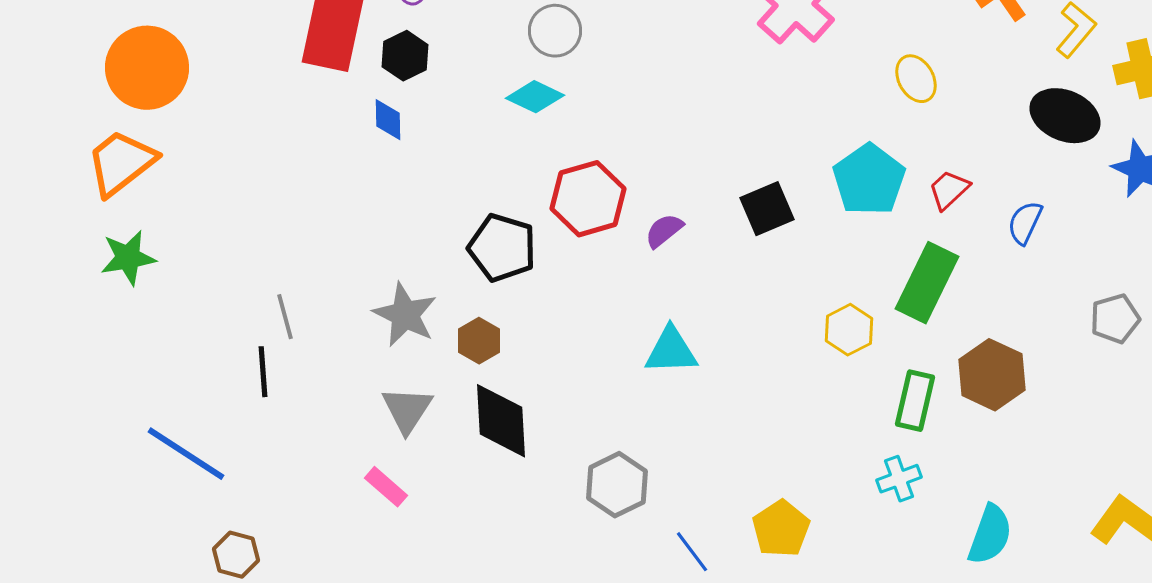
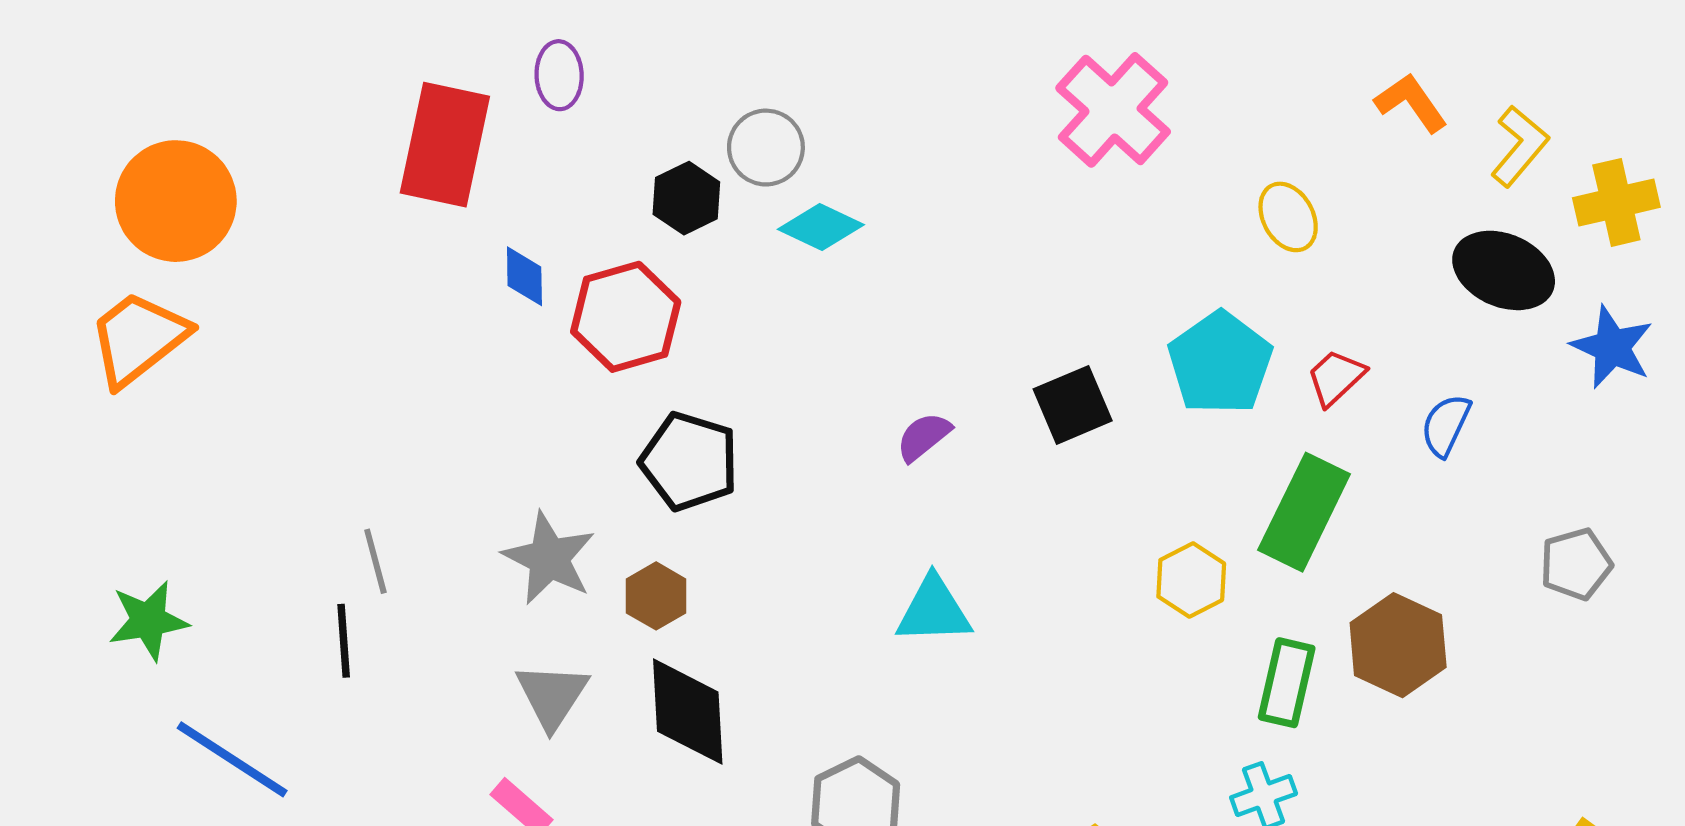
black hexagon: (405, 56) -> (686, 198), moved
cyan diamond: (535, 97) -> (821, 227), moved
red hexagon: (588, 199) -> (626, 317), moved
green star: (128, 258) -> (148, 621), moved

